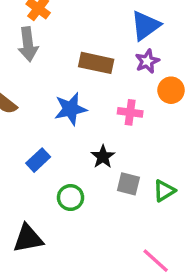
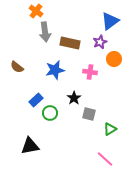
blue triangle: (145, 25) -> (110, 21), moved
gray arrow: (28, 44) -> (45, 32), moved
green triangle: (164, 191) -> (110, 129), moved
green circle: (71, 198) -> (50, 113), moved

